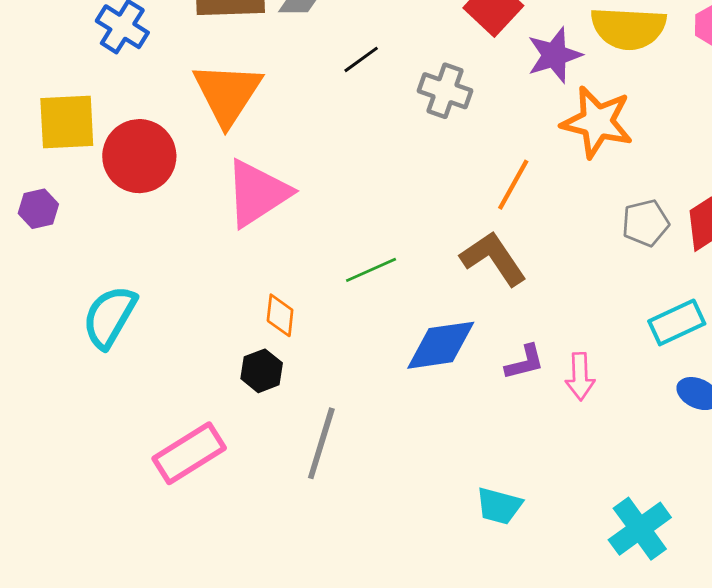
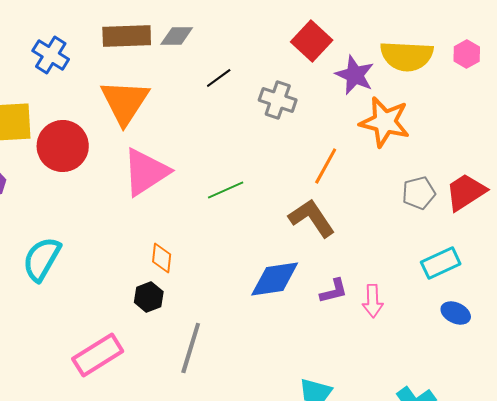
purple star: (554, 55) -> (355, 75), turned -30
green line: (371, 270) -> (226, 190), moved

